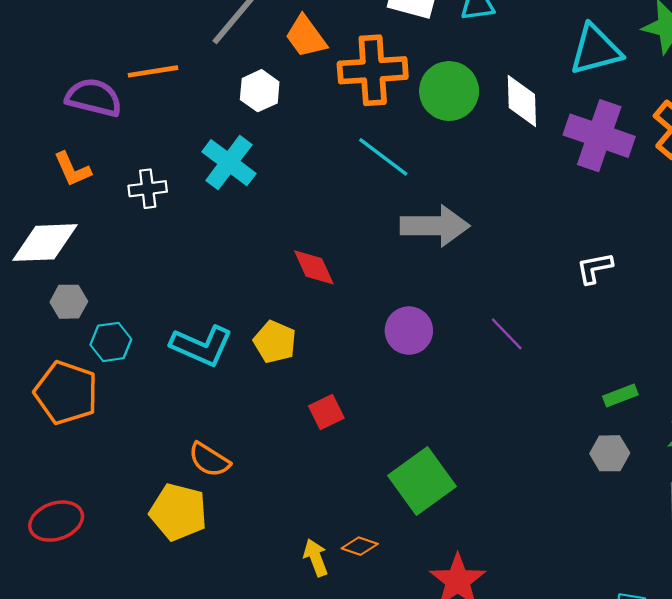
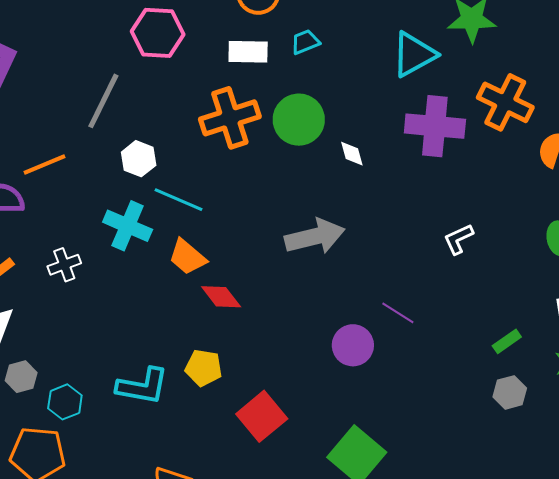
orange trapezoid: (306, 37) -> (187, 257), moved
white diamond: (522, 101) -> (352, 154), moved, size x0.6
cyan line: (383, 157) -> (179, 200), moved
purple circle: (409, 331) -> (353, 345), moved
red square: (326, 412) -> (262, 416), size x1.6

